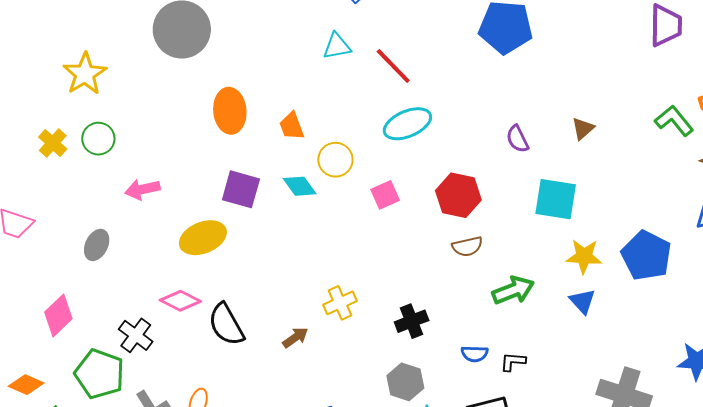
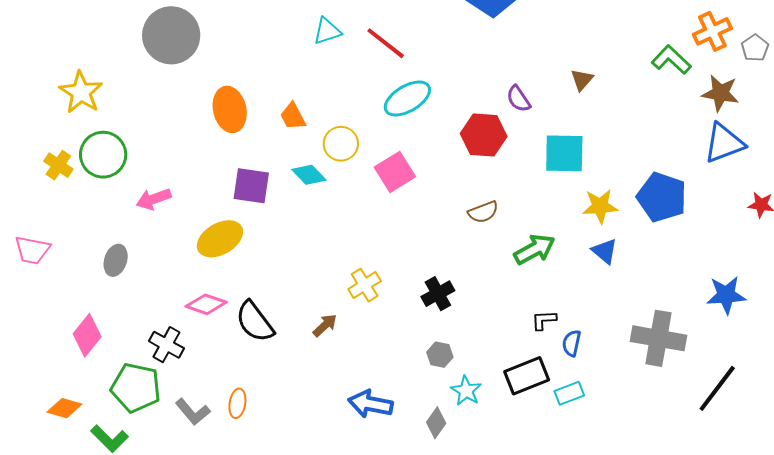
green circle: (98, 139) -> (103, 155), size x1.4
pink square: (385, 195) -> (395, 172), size x1.4
red hexagon: (458, 195) -> (484, 135), moved
blue semicircle: (475, 354) -> (572, 343), moved, turned 108
gray hexagon: (405, 382) -> (440, 355), size x0.7

